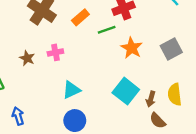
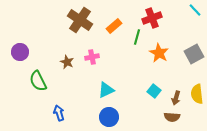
green line: (107, 30) -> (137, 37), turned -56
cyan square: (126, 91) -> (154, 91), size x0.6
brown semicircle: (158, 121) -> (172, 117), moved, turned -42

